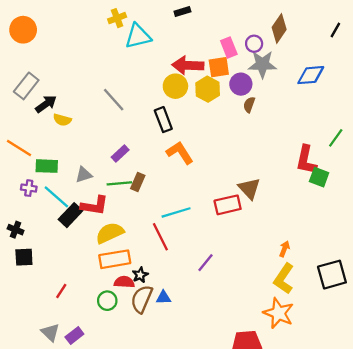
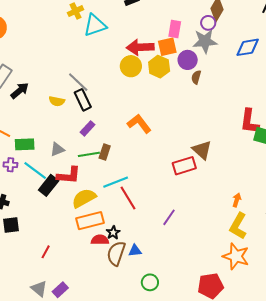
purple circle: (254, 44) -> (208, 23), moved
pink rectangle: (229, 48) -> (175, 29), turned 36
yellow semicircle: (62, 120) -> (57, 101), moved
black rectangle: (163, 120) -> (83, 100), moved
cyan line: (176, 212) -> (116, 182), moved
green circle: (107, 301) -> (150, 282), moved

